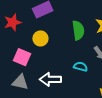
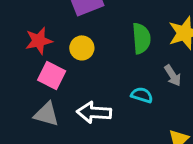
red star: (13, 22) -> (39, 41), moved

